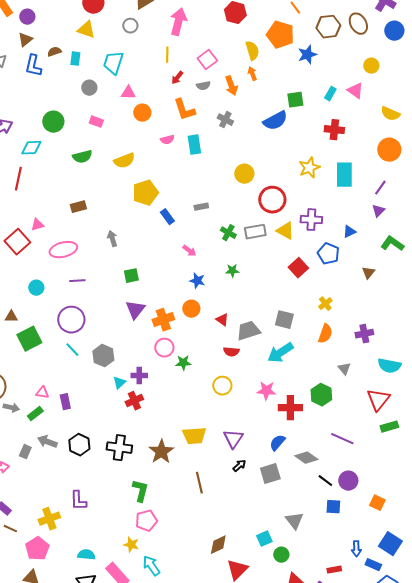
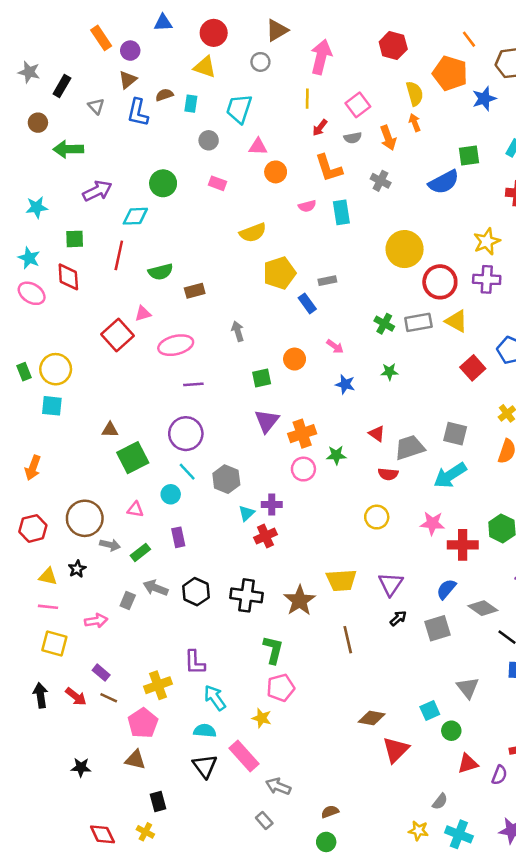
green semicircle: (82, 157) -> (161, 272), moved
yellow circle: (244, 174) -> (405, 249), size x1.5
gray rectangle: (201, 207) -> (327, 281), moved
purple cross: (311, 220) -> (487, 279), moved
cyan circle: (36, 288) -> (171, 494), moved
orange circle: (191, 309) -> (295, 359), moved
green star: (183, 363) -> (336, 455), moved
pink triangle: (42, 393) -> (135, 509), moved
brown diamond: (218, 545) -> (372, 718), turned 35
cyan arrow: (151, 566) -> (215, 698), moved

